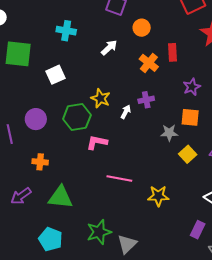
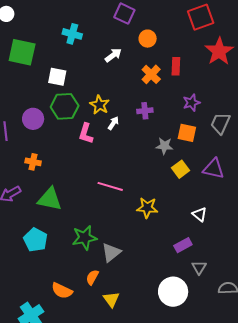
white square: (56, 75) -> (57, 77), turned 30
white arrow: (126, 112) -> (113, 123), moved
green hexagon: (77, 117) -> (65, 106), moved
pink L-shape: (97, 142) -> (86, 133), moved, turned -90
purple rectangle: (198, 230) -> (183, 245), turned 30

